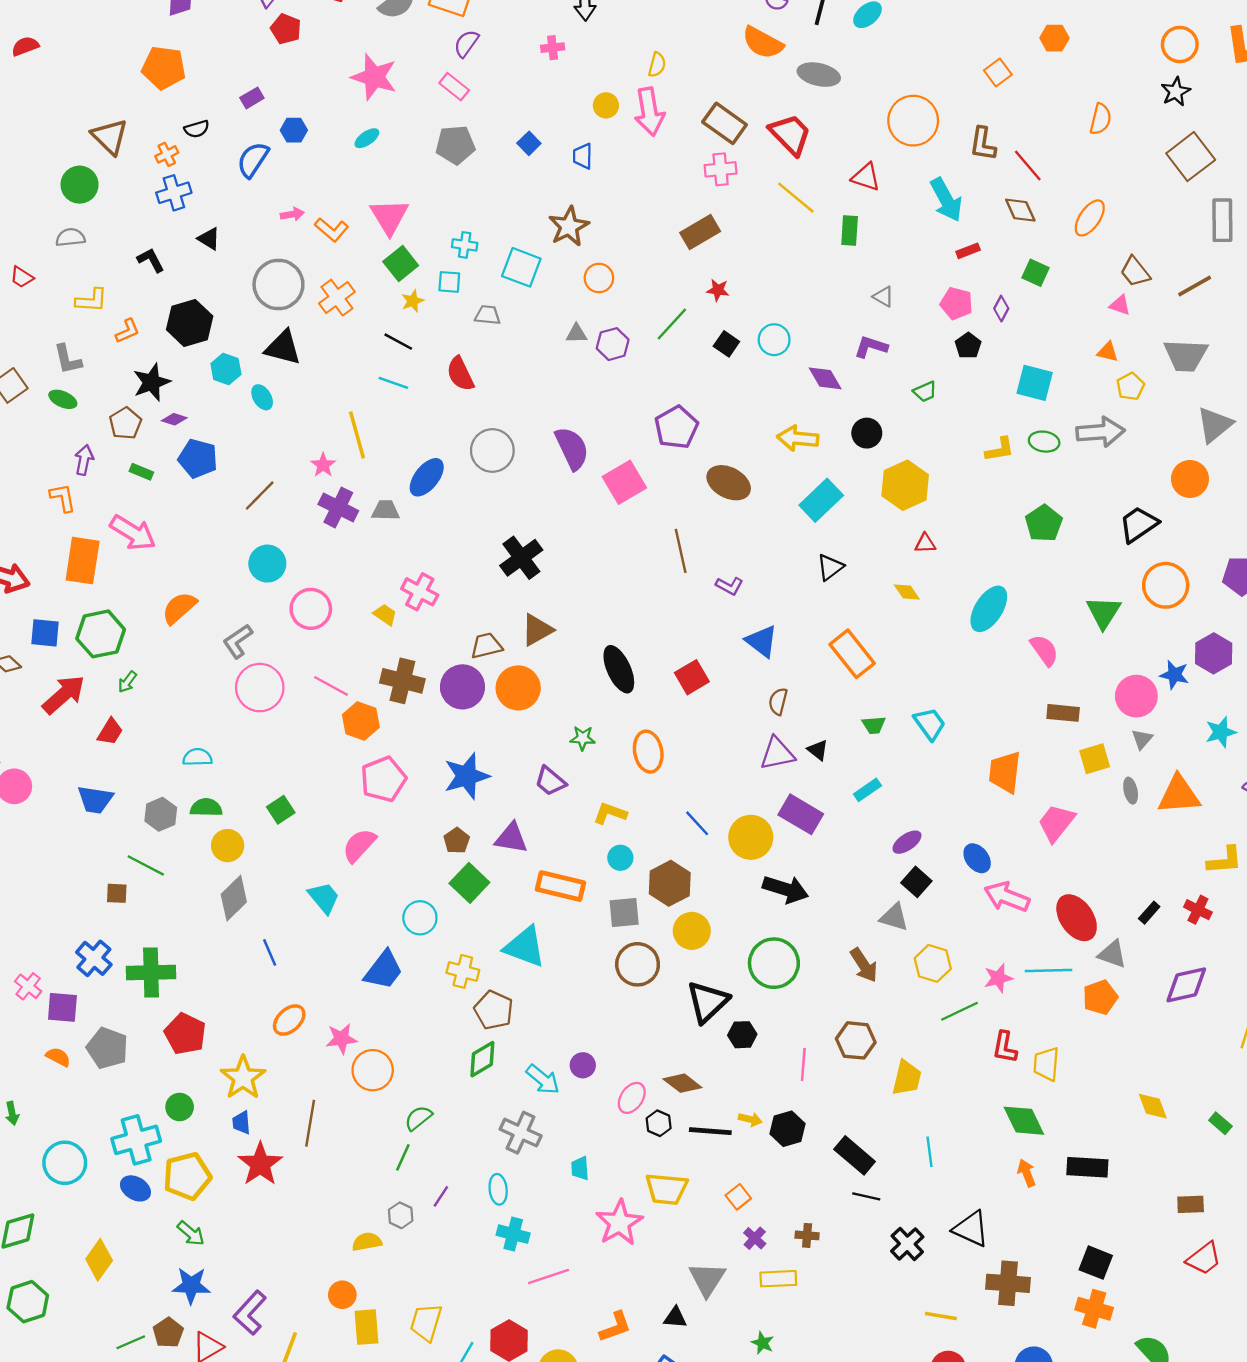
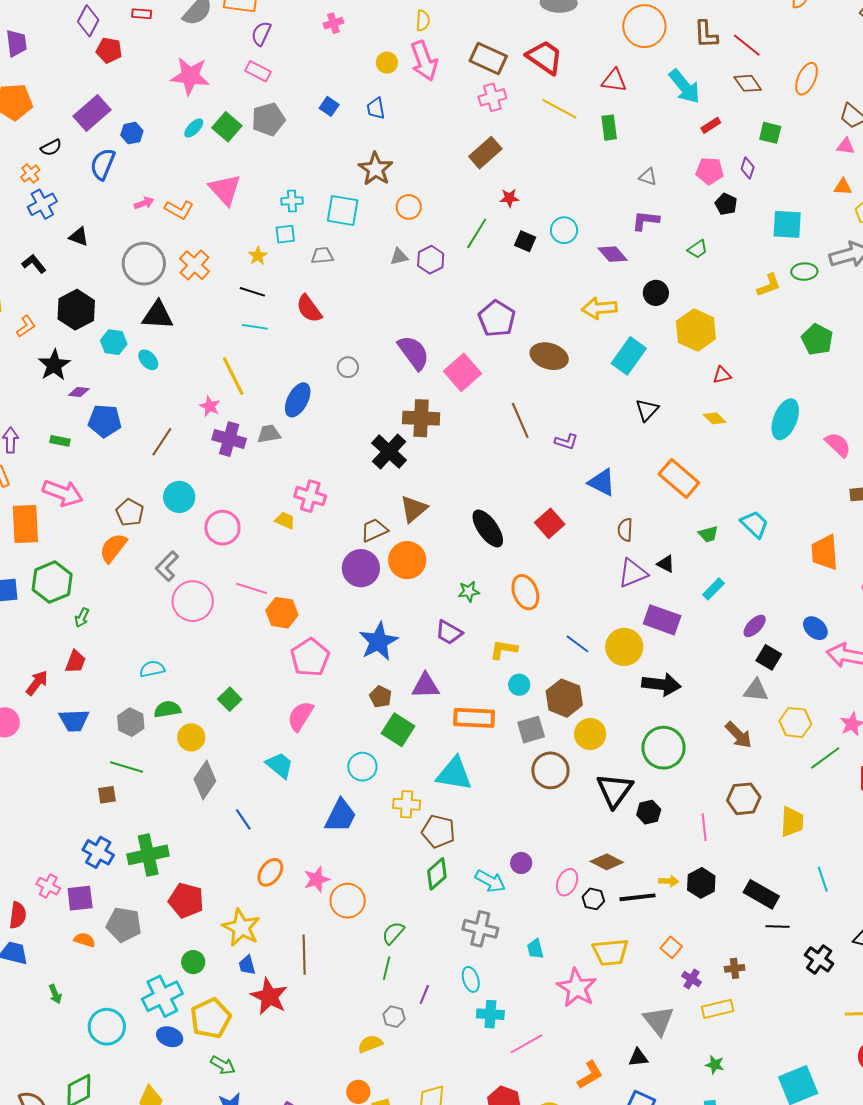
purple rectangle: (252, 98) -> (92, 113), size x1.8
green square: (401, 264) -> (227, 127), moved
brown pentagon: (125, 423) -> (130, 512), moved
gray circle: (492, 450) -> (348, 367), size x0.6
brown cross: (402, 681) -> (421, 418), moved
red arrow: (64, 695) -> (37, 683), moved, size x0.7

